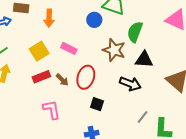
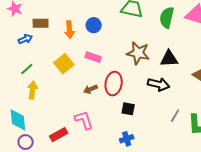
blue circle: (94, 20) -> (94, 25), moved
green semicircle: (135, 32) -> (167, 17), moved
red rectangle: (41, 77) -> (59, 135), moved
brown arrow: (62, 80) -> (90, 89), turned 120

